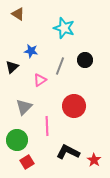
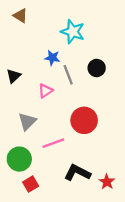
blue star: (31, 51) -> (52, 58), moved
gray line: (60, 66) -> (68, 75), turned -42
pink line: (47, 126) -> (53, 143), turned 72

